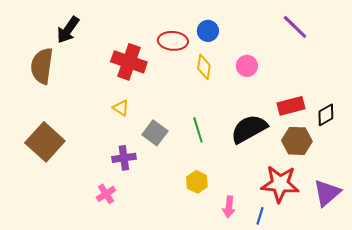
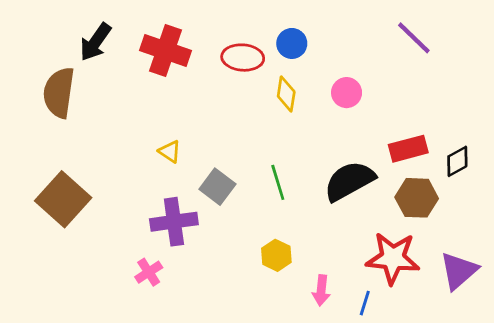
red cross: (129, 62) -> (166, 51), moved
purple cross: (124, 158) -> (174, 222), size x1.4

